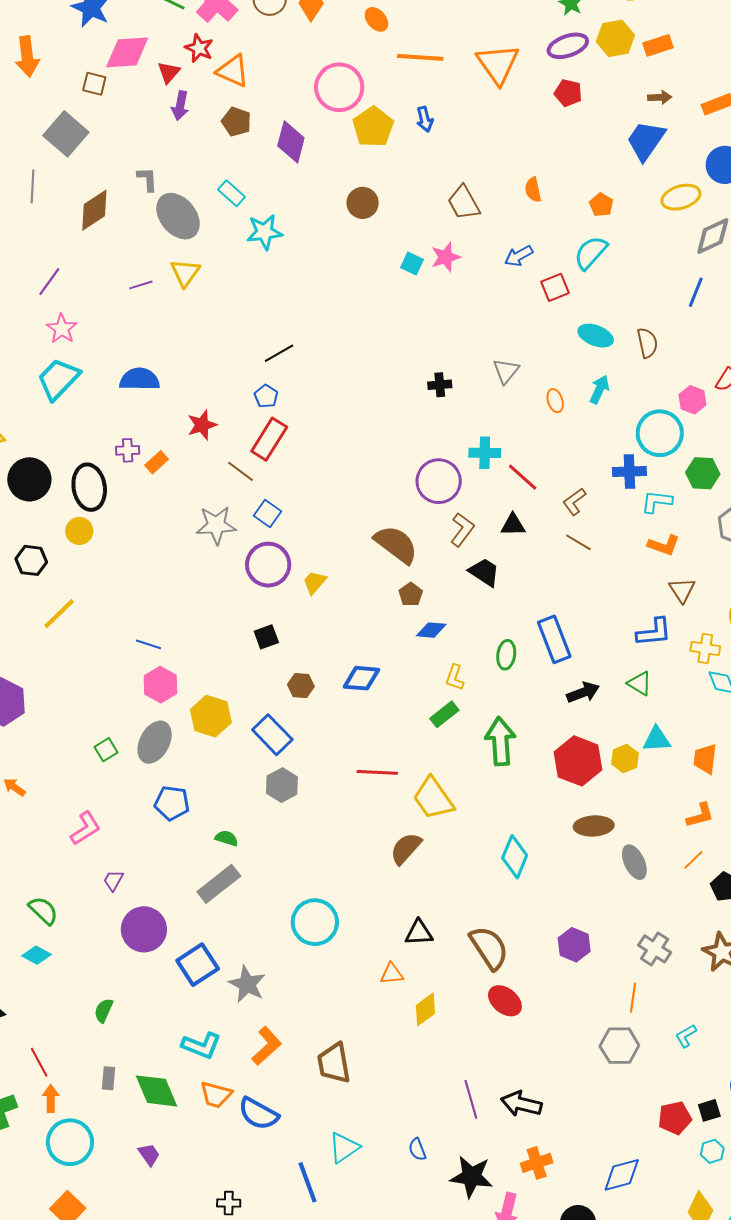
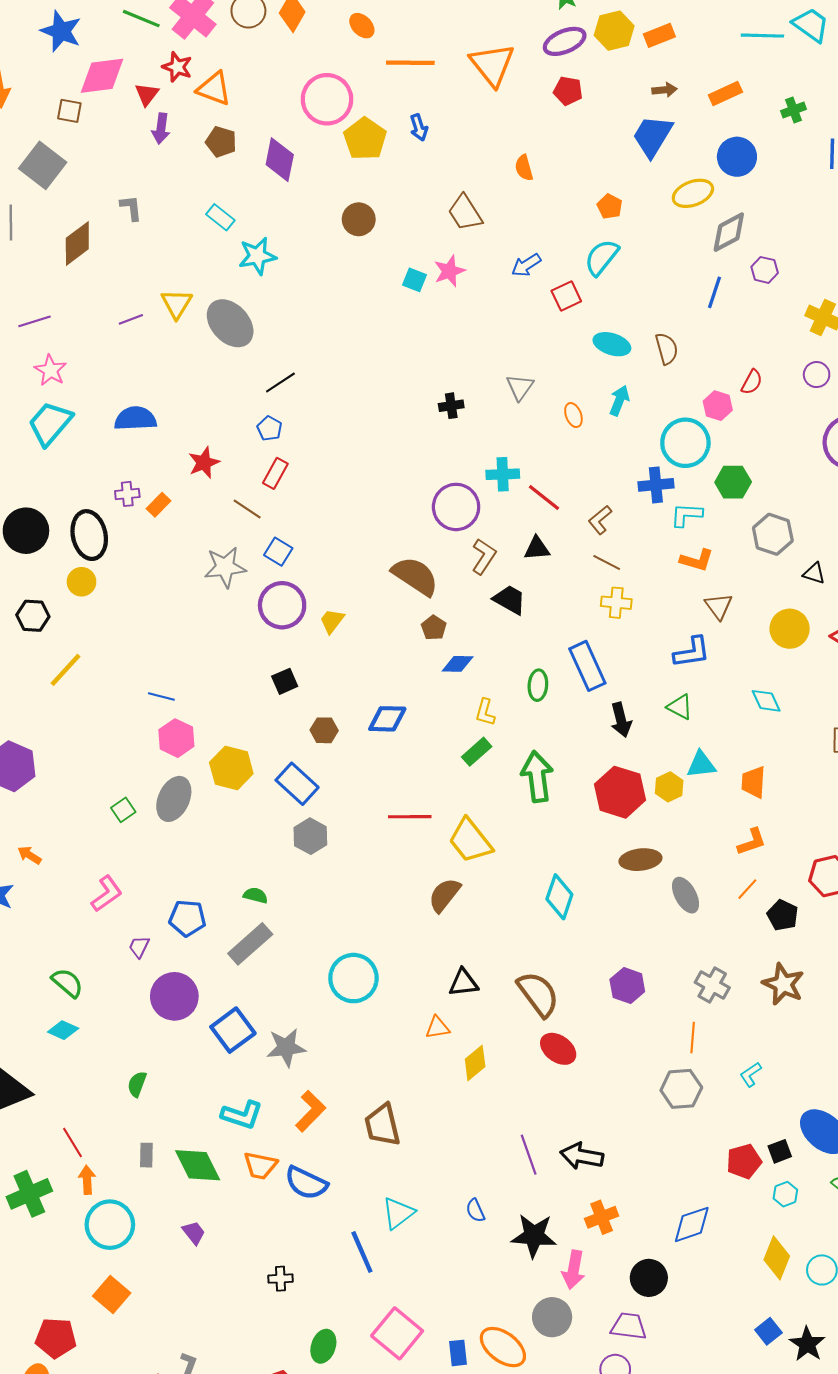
orange semicircle: (533, 190) -> (524, 168), moved
gray ellipse: (178, 216) -> (230, 323), moved
purple line: (49, 281) -> (34, 321), turned 40
red rectangle: (269, 439) -> (275, 473), size x0.7
yellow cross: (705, 649) -> (616, 603), moved
black arrow: (583, 692) -> (621, 720), turned 100
blue pentagon: (172, 803) -> (187, 918), moved
gray star: (247, 984) -> (286, 1047), turned -30

